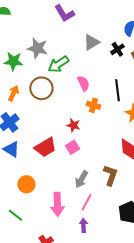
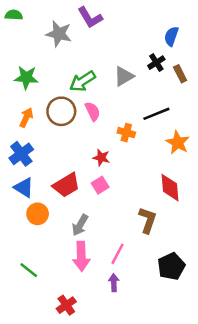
gray triangle: (91, 42) -> (124, 76), moved
gray star: (37, 48) -> (59, 34), moved
pink semicircle: (83, 83) -> (93, 111), moved
black line: (117, 90) -> (156, 114), turned 75
gray arrow: (81, 179) -> (80, 225), moved
orange circle: (26, 184) -> (38, 214), moved

